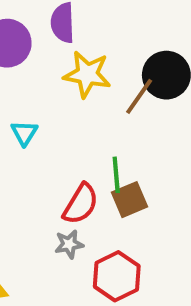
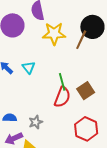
green line: (116, 175) -> (62, 82), moved
gray star: (69, 244) -> (36, 122), moved

